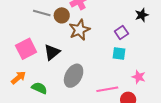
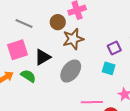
gray line: (42, 13) -> (24, 23), moved
gray ellipse: (74, 76) -> (71, 71), moved
green semicircle: (39, 88) -> (28, 76), moved

